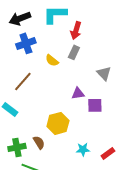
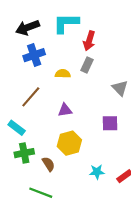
yellow semicircle: (52, 60) -> (63, 74), turned 144
purple triangle: (78, 93) -> (65, 110), moved
green cross: (17, 147) -> (24, 153), moved

